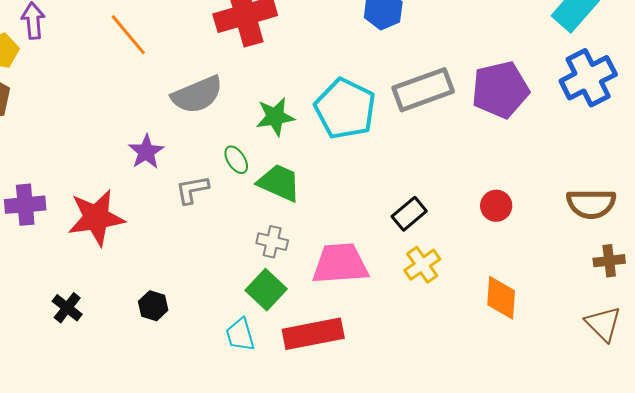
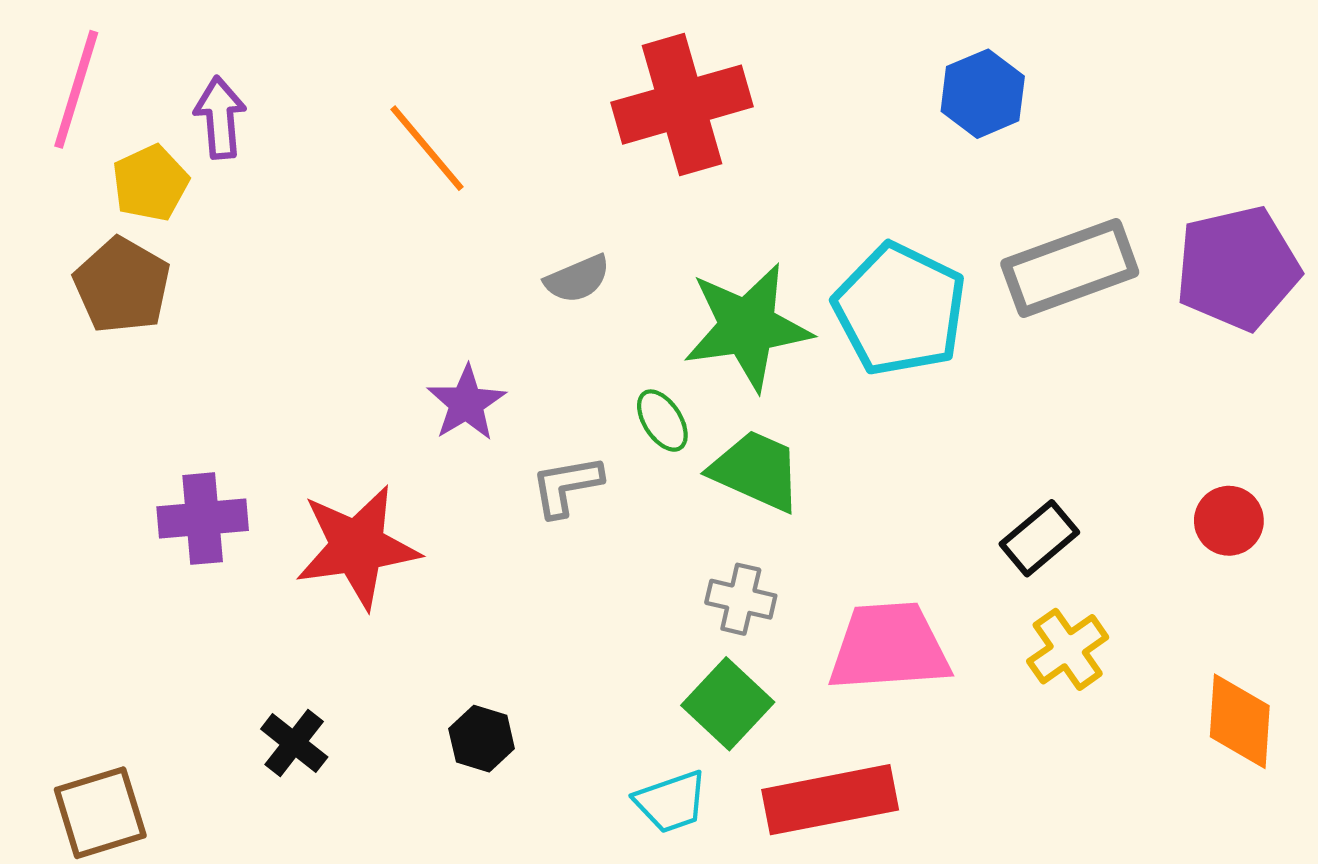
gray semicircle: (197, 95) -> (577, 279), size x0.6
green star: (275, 117) -> (747, 327), size x1.5
cyan trapezoid: (240, 335) -> (671, 802), turned -93

